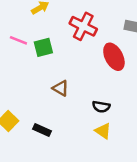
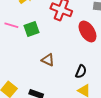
black semicircle: (101, 107) -> (81, 72), turned -72

